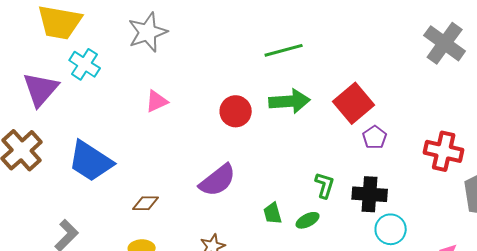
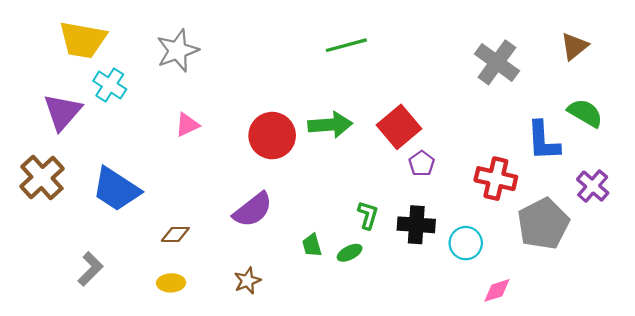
green line: (284, 50) -> (346, 45), moved
red circle: (236, 111) -> (272, 136), size x1.4
cyan circle: (391, 229) -> (466, 243), moved

